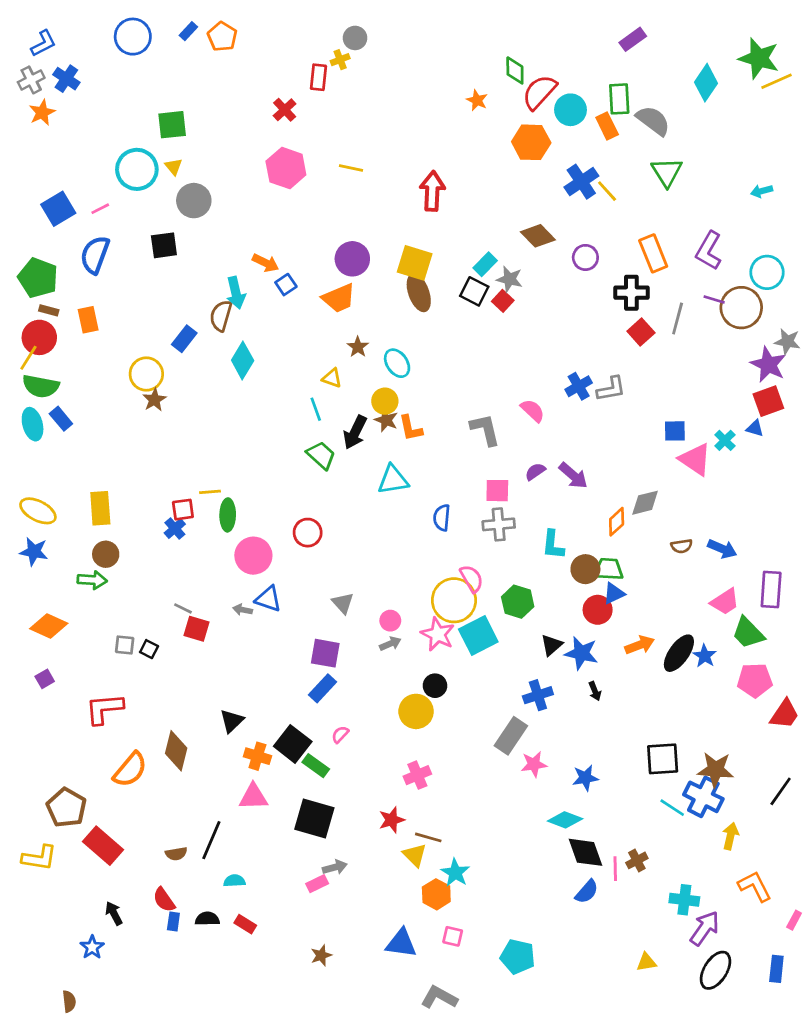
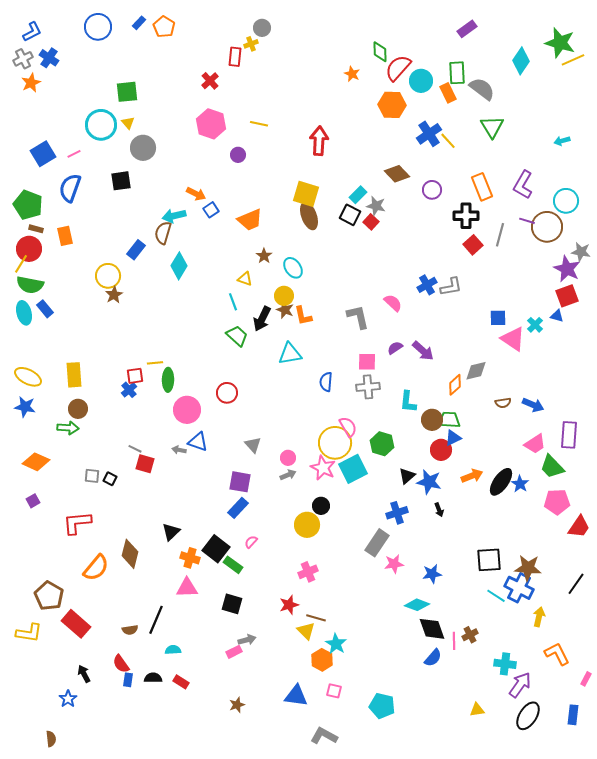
purple circle: (352, 259) -> (238, 155), moved, size x0.6
cyan arrow: (236, 293) -> (174, 216), turned 90
black square: (314, 818) -> (232, 604), size x0.7

